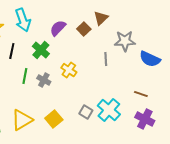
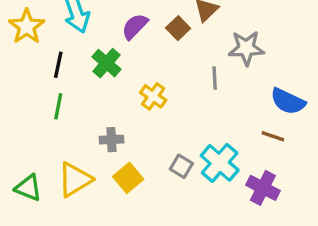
blue semicircle: (150, 59) -> (288, 101), moved
green line: (25, 76) -> (58, 106), moved
gray cross: (44, 80) -> (111, 140), moved, turned -32
purple cross: (145, 119) -> (263, 188), moved

